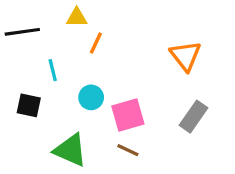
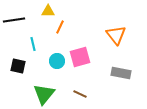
pink square: (128, 115) -> (80, 57), moved
gray rectangle: (193, 117) -> (121, 73), turned 66
green triangle: (70, 150) -> (44, 94), turned 45

